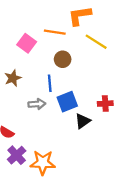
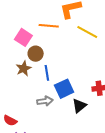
brown circle: (63, 59) -> (36, 54), moved
brown star: (13, 78) -> (24, 68), moved
gray arrow: (37, 104) -> (45, 101), moved

